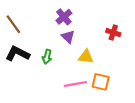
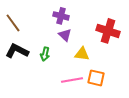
purple cross: (64, 17) -> (61, 16), turned -35
red cross: (113, 33) -> (108, 31), size x1.6

